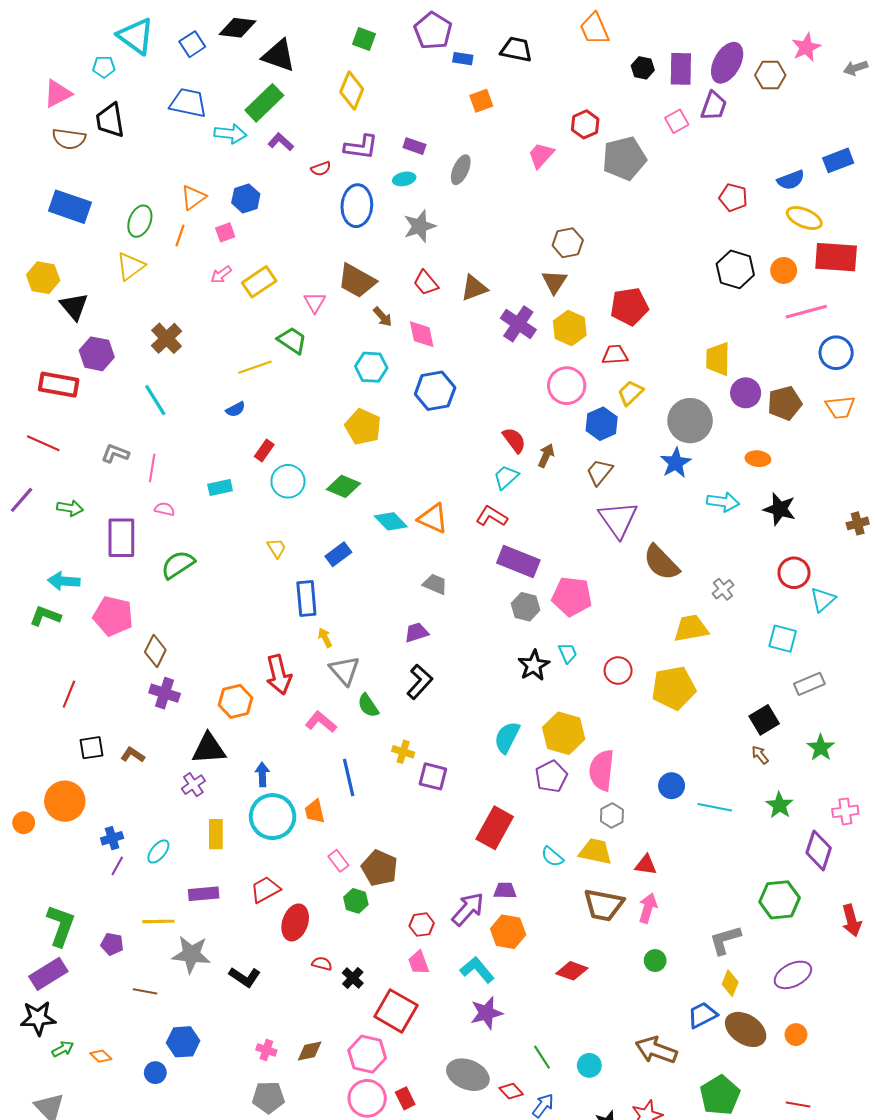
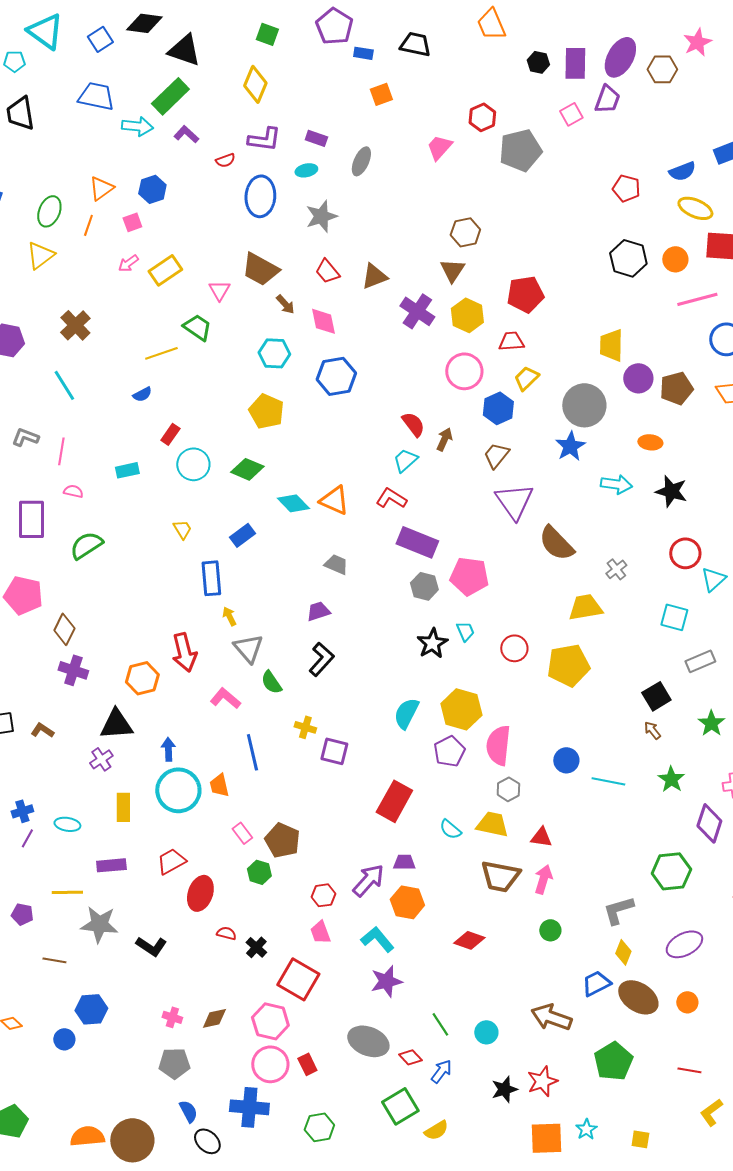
cyan ellipse: (158, 852) -> (67, 824), turned 60

